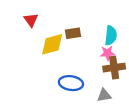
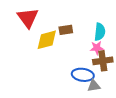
red triangle: (31, 20) -> (28, 18), size x1.6
blue ellipse: (71, 83) -> (83, 75), moved

